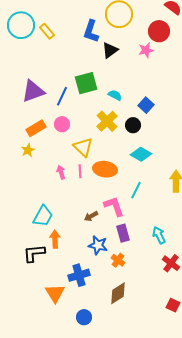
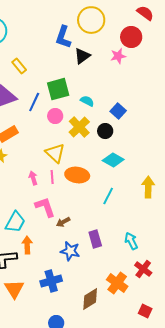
yellow rectangle: (47, 31) -> (19, 66), moved
pink circle: (62, 124) -> (55, 116), moved
pink L-shape: (114, 206) -> (45, 207), moved
orange cross: (118, 260) -> (117, 283), moved, size x1.5
orange triangle: (55, 293) -> (14, 289), moved

